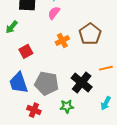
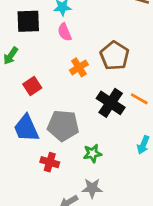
pink semicircle: (54, 13) -> (65, 32), turned -56
orange line: (106, 68) -> (139, 99), turned 48
black cross: (82, 82) -> (111, 103), moved

